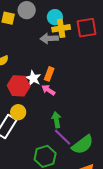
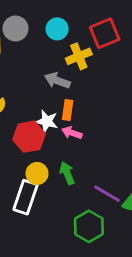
yellow cross: (61, 28) -> (79, 56), moved
gray arrow: (49, 38) -> (57, 81), moved, turned 36
green arrow: (56, 120) -> (67, 173), moved

